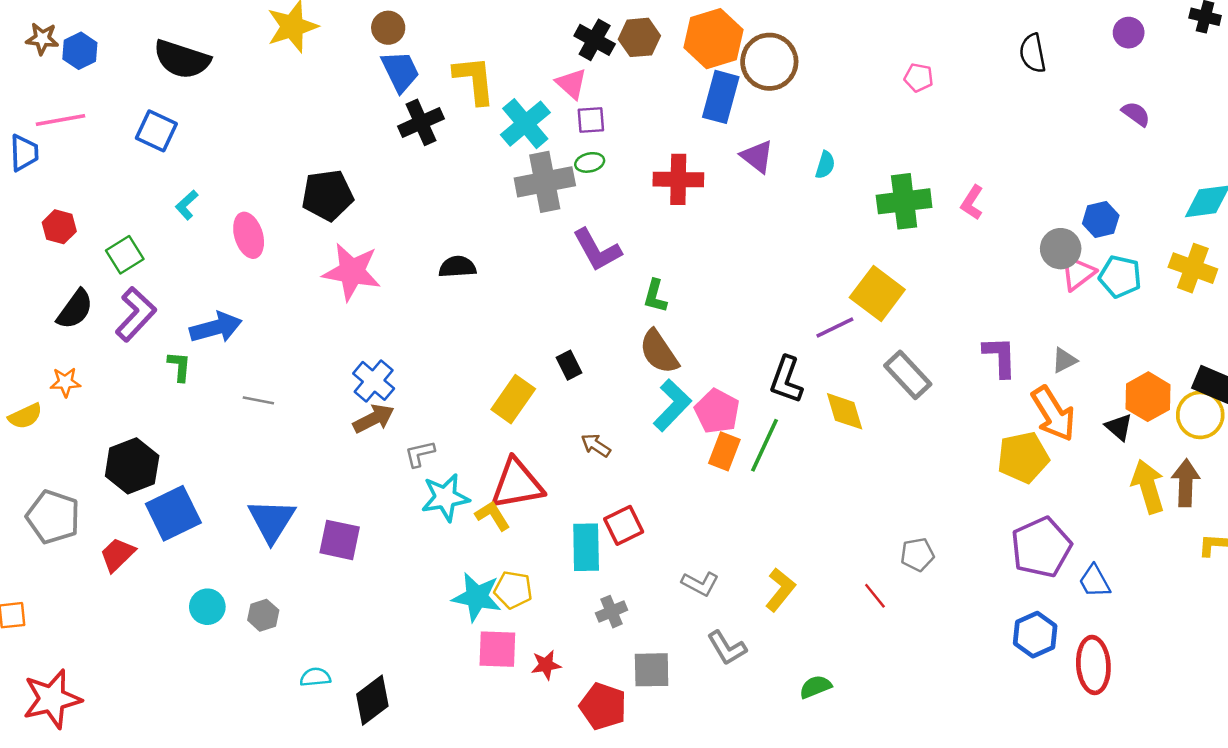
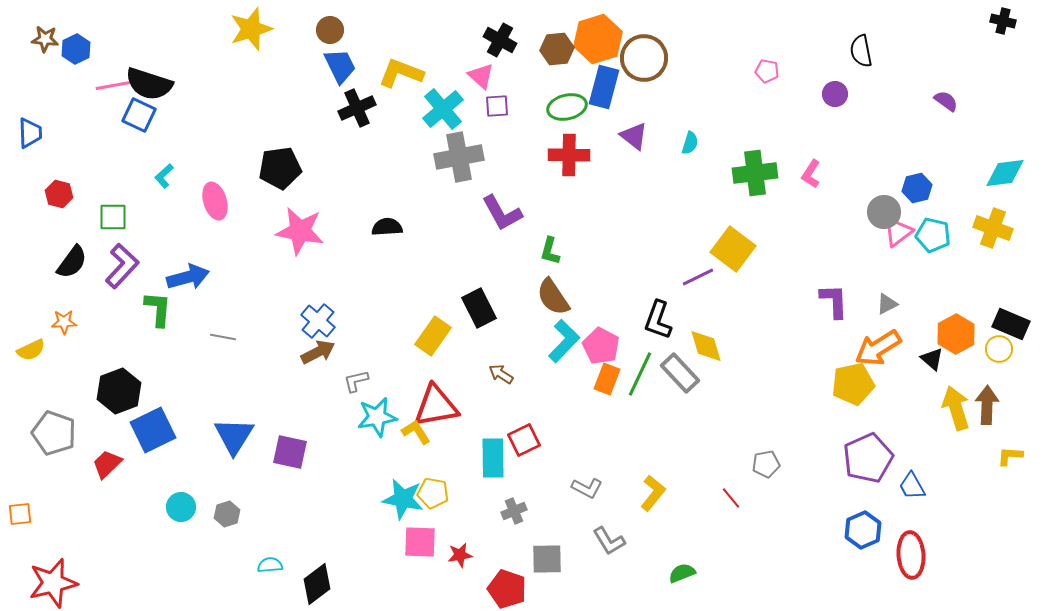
purple circle: (1129, 33) -> (835, 94), moved
brown hexagon: (639, 37) -> (557, 49), moved
black semicircle: (182, 59) -> (149, 84), moved
yellow L-shape: (474, 80) -> (401, 73), turned -63
pink line: (60, 120) -> (116, 85), moved
green ellipse: (590, 162) -> (567, 107), moved, size x1.6
green square: (125, 255) -> (113, 217), turned 32
black rectangle: (569, 365) -> (479, 308), size x1.6
green L-shape: (179, 366) -> (158, 309), size x1.4
gray rectangle: (908, 375) -> (680, 373), moved
orange arrow: (1053, 414) -> (878, 348), turned 90
yellow circle: (1200, 415) -> (999, 349), size x0.7

